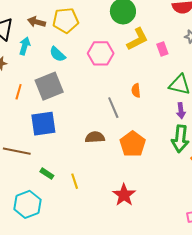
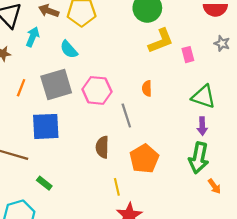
pink hexagon: (101, 53) -> (97, 90), moved
orange semicircle: (136, 90) -> (147, 88), moved
brown semicircle: (95, 137) -> (102, 147), turned -90
yellow line: (75, 181) -> (117, 187), moved

